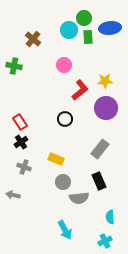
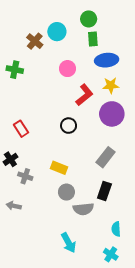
blue ellipse: (110, 28) -> (107, 60), moved
cyan circle: (69, 30) -> (57, 32), moved
black cross: (21, 142) -> (10, 159), moved
black rectangle: (99, 181) -> (104, 191), turned 42
cyan cross: (105, 241) -> (111, 254), turned -32

